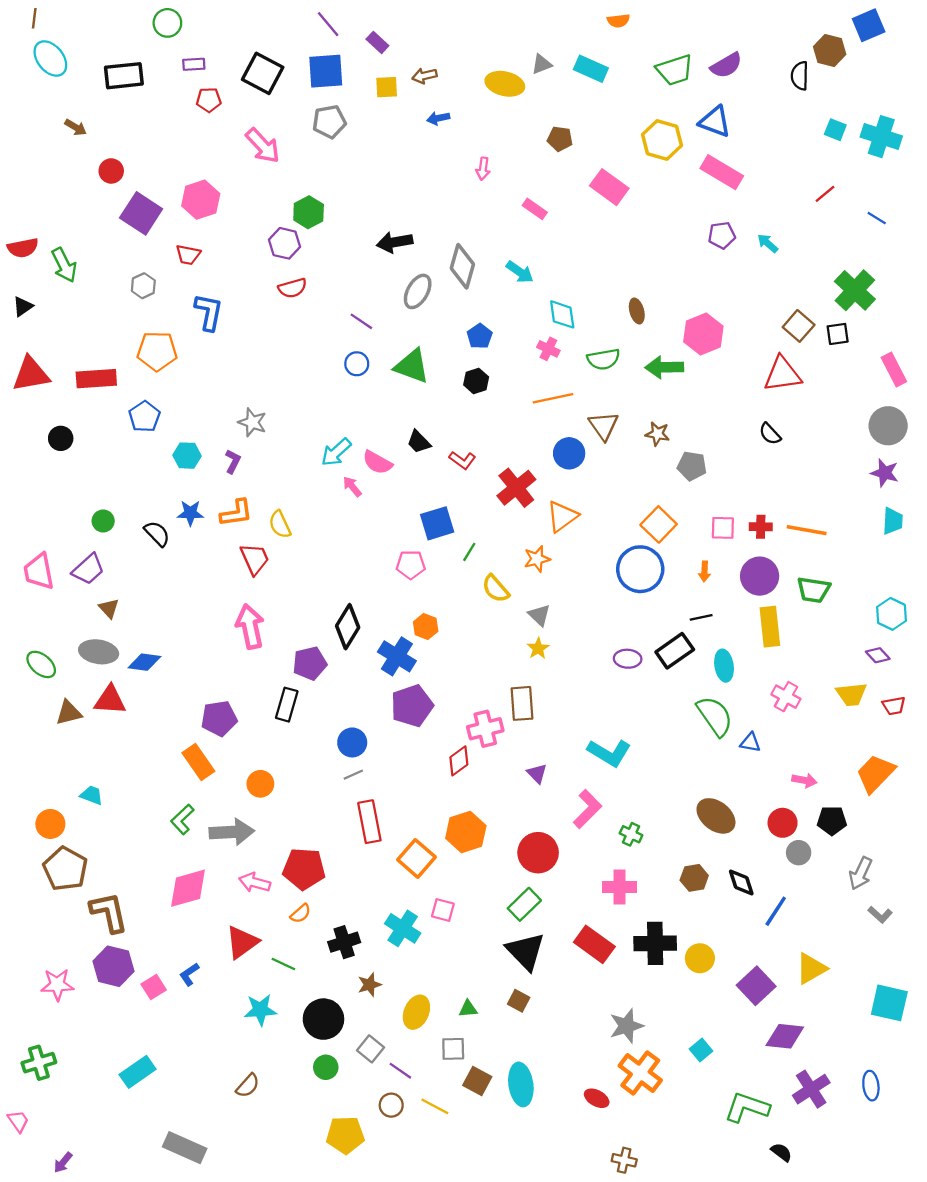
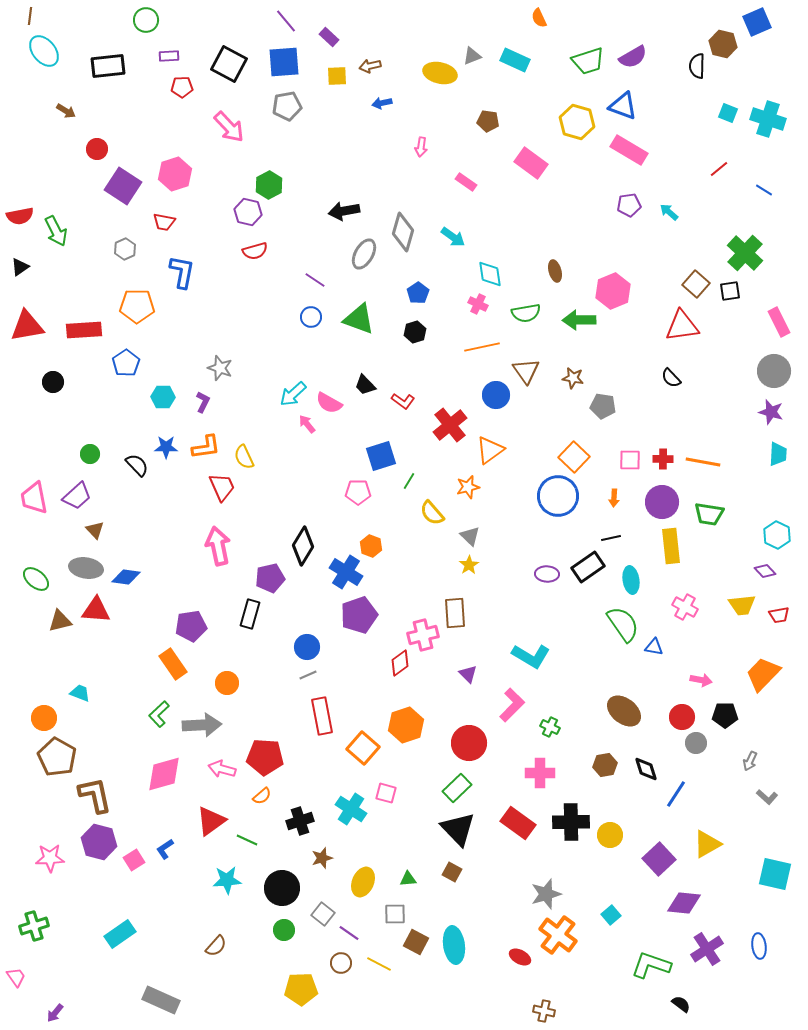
orange semicircle: (618, 21) -> (539, 18), turned 72
gray arrow: (861, 873) -> (750, 761), size x0.7

